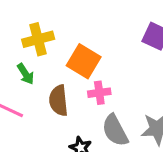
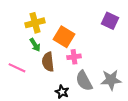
green arrow: (26, 74) -> (35, 45), moved

